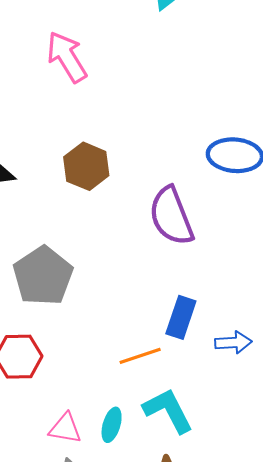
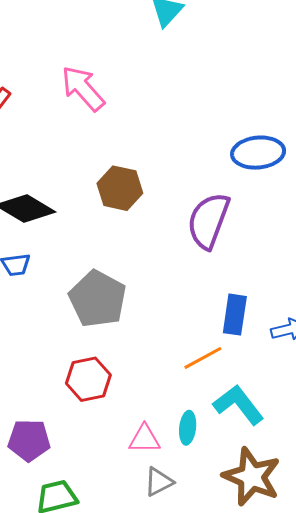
purple semicircle: (171, 216) -> (208, 221), turned 52

